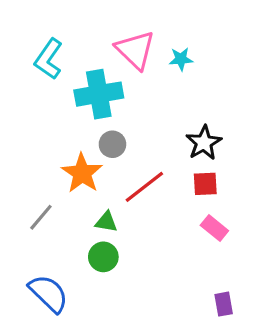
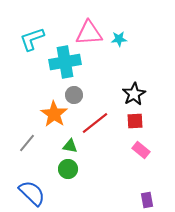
pink triangle: (135, 50) -> (89, 33), turned -48
cyan L-shape: (49, 59) -> (32, 39), turned 36

